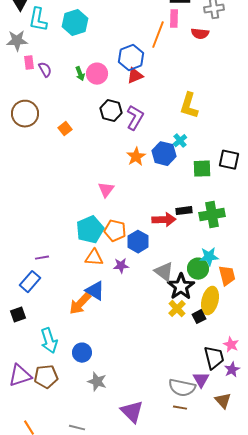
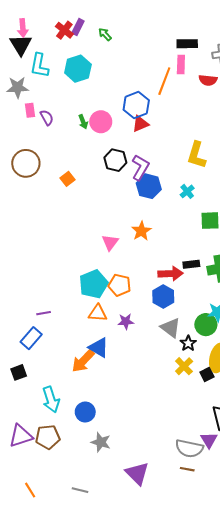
blue hexagon: (164, 154) -> (149, 186), moved
orange star: (136, 157) -> (141, 231), moved
blue hexagon: (138, 242) -> (163, 297), moved
black star: (181, 287) -> (188, 343), size x0.6

